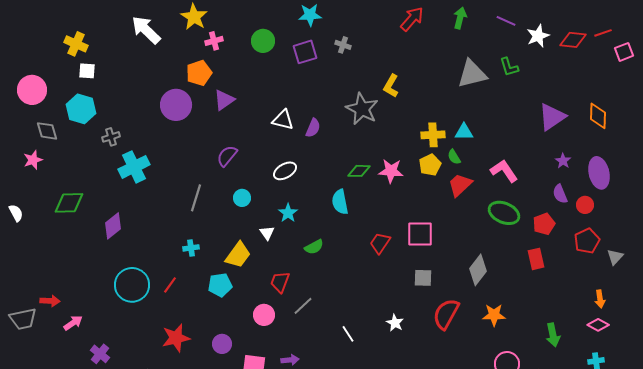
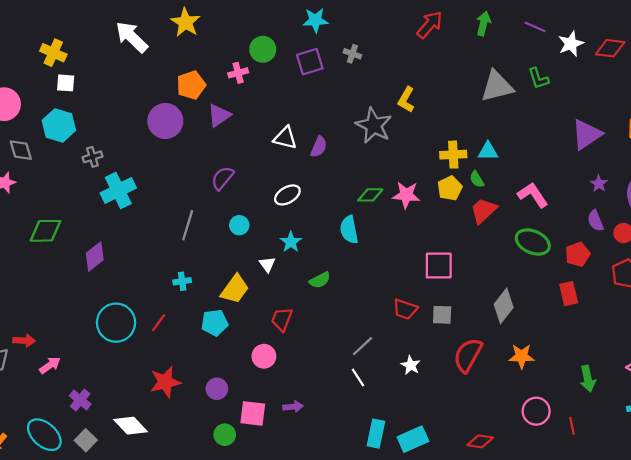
pink cross: (214, 41) -> (238, 73), moved
red trapezoid: (380, 243) -> (405, 309), moved, turned -105
gray line: (303, 306) -> (362, 346), moved

